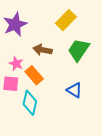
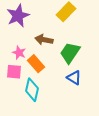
green trapezoid: (79, 50) -> (70, 53), moved

